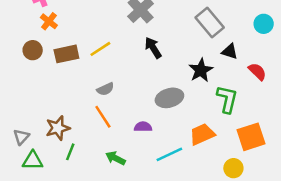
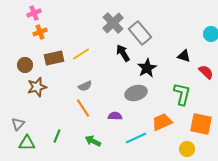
orange cross: (49, 21) -> (40, 32), turned 32
gray rectangle: (210, 23) -> (140, 33), moved
brown circle: (33, 50) -> (25, 65), moved
black star: (201, 70) -> (147, 68), moved
brown star: (58, 128) -> (37, 87), moved
orange square: (251, 137) -> (201, 124), turned 30

